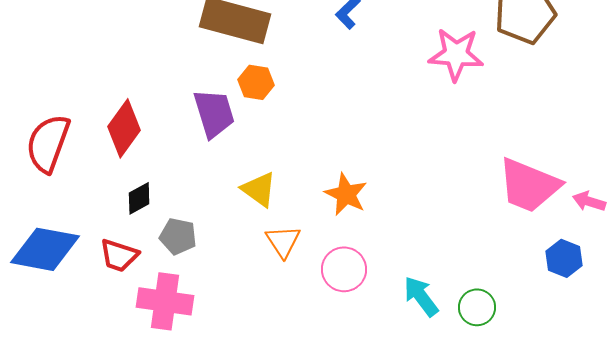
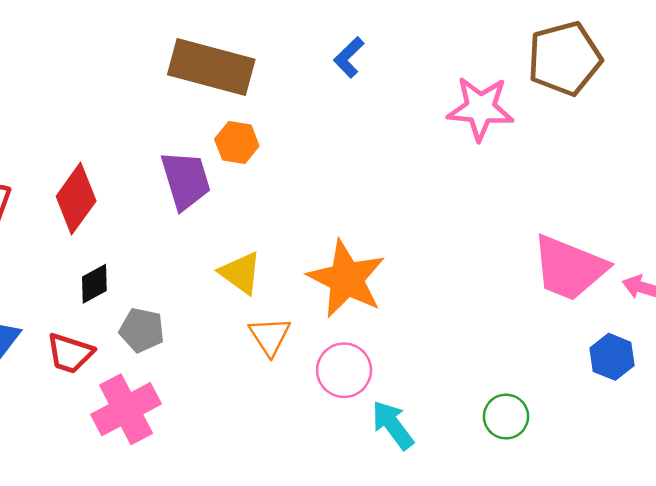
orange star: (346, 194) -> (346, 279), size x1.5
cyan arrow: (421, 296) -> (393, 425), moved
pink cross: (165, 301) -> (126, 409), turned -36

